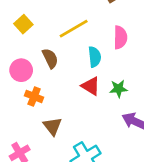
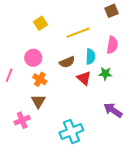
brown semicircle: (50, 58) -> (67, 62), moved, turned 84
green star: (118, 89) -> (105, 74), moved
brown triangle: (53, 126) -> (38, 101), moved

